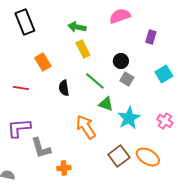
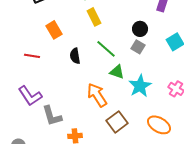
black circle: (121, 61) -> (140, 29), moved
purple L-shape: (19, 128) -> (30, 96), turned -120
brown square: (119, 156) -> (117, 122), moved

